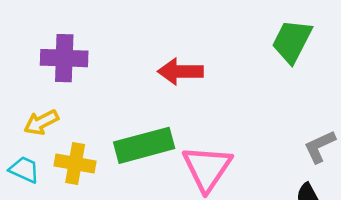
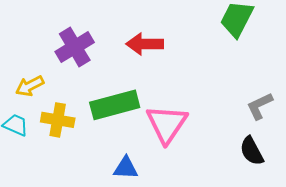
purple cross: (64, 58) -> (75, 47), moved, turned -33

